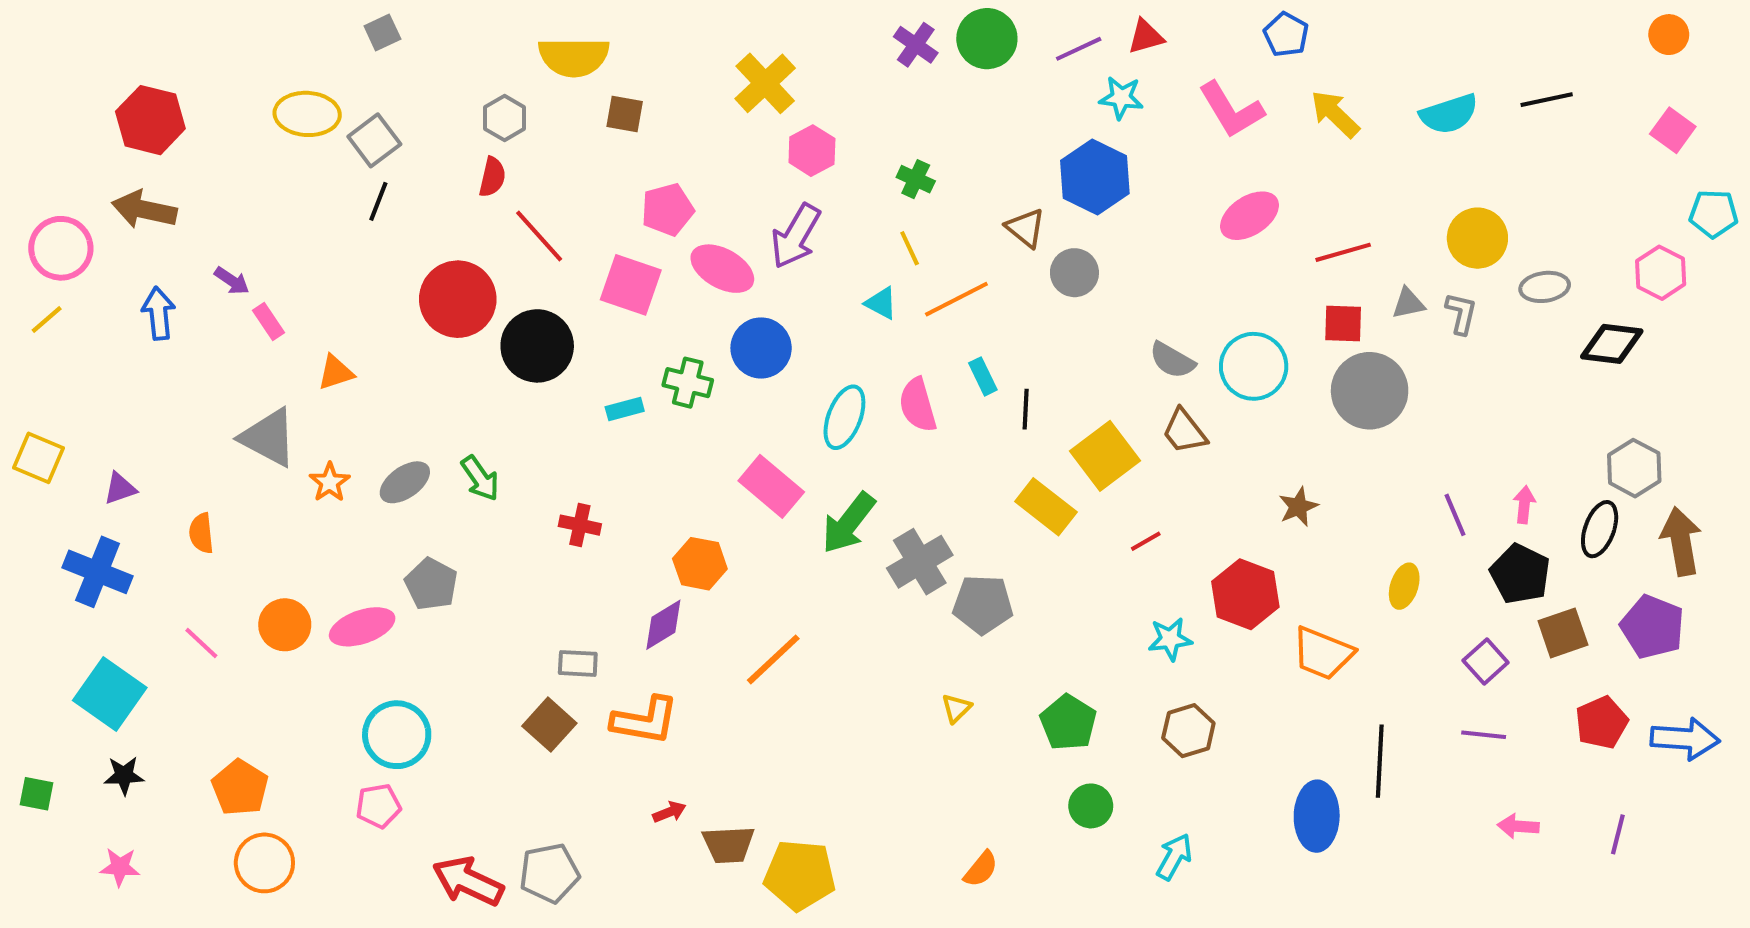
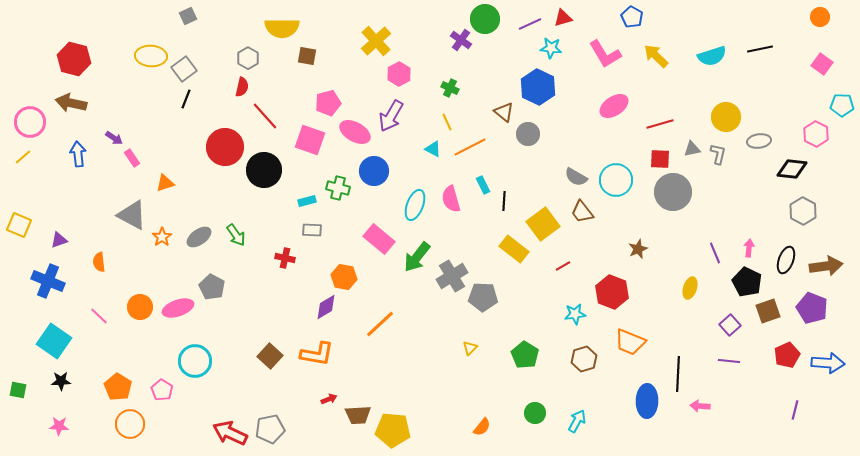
purple cross: (916, 45) -> (461, 40), moved
gray hexagon: (1634, 468) -> (803, 211), moved
brown arrow: (1681, 541) -> (826, 266), turned 92
orange trapezoid: (1323, 653) -> (630, 342), moved
gray rectangle: (578, 663) -> (312, 230), moved
pink pentagon: (378, 806) -> (162, 390), moved, turned -30
green circle: (1091, 806) -> (535, 413), moved
pink arrow: (1518, 826) -> (700, 406), moved

